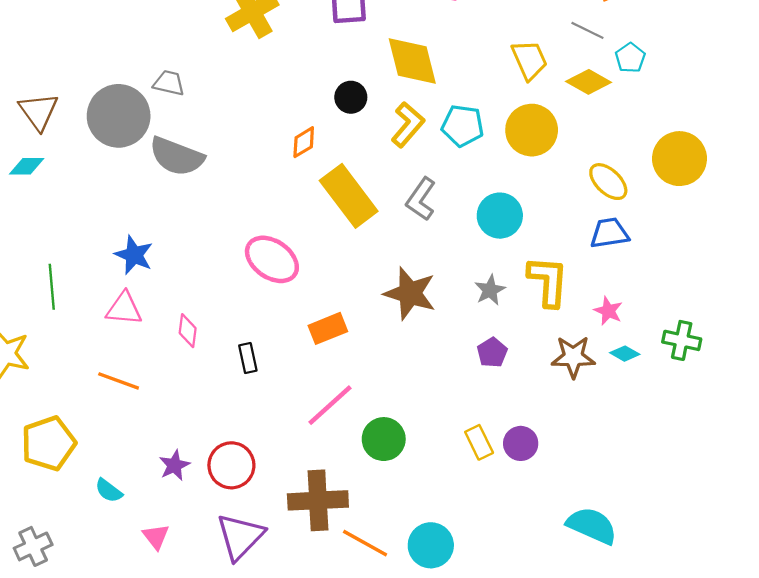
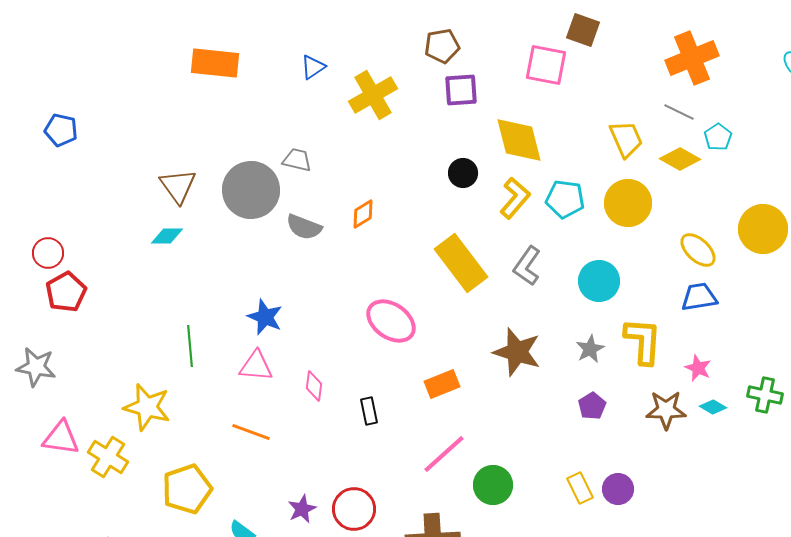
orange diamond: (304, 142) -> (363, 214), moved
gray semicircle: (177, 156) -> (304, 227), size x0.7

